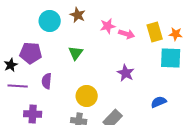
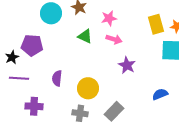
pink arrow: (127, 34) -> (114, 39), moved
green triangle: (76, 53) -> (85, 36), moved, turned -42
purple semicircle: (47, 81) -> (57, 78), moved

